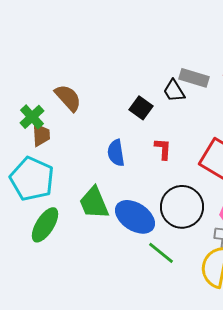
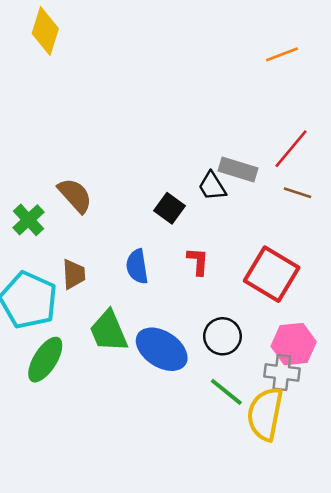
brown trapezoid: (41, 135) -> (74, 274), moved
black circle: (182, 207) -> (222, 336), size x0.7
green line: (161, 253) -> (226, 392), moved

